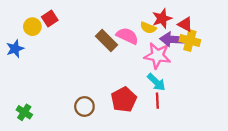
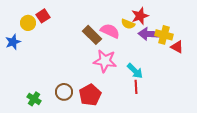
red triangle: (185, 24) -> (177, 47), moved
pink star: (157, 56) -> (105, 61), moved
red pentagon: (124, 100) -> (90, 95), moved
brown circle: (84, 107) -> (64, 92), moved
green cross: (24, 112) -> (34, 99), moved

